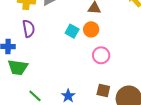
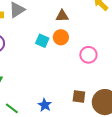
pink circle: (101, 55) -> (88, 55), moved

